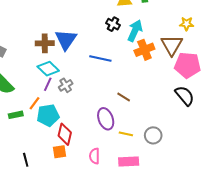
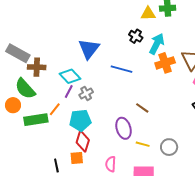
brown cross: (45, 43) -> (37, 67), moved
green rectangle: (16, 115) -> (36, 120), size x1.6
cyan pentagon: (48, 115) -> (80, 120), moved
black line: (26, 160) -> (56, 165), moved

